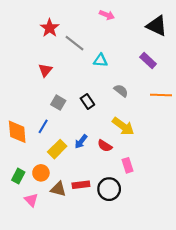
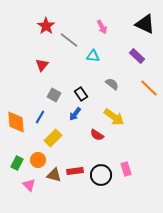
pink arrow: (107, 15) -> (102, 27), moved, turned 40
orange line: (161, 95) -> (149, 88), turned 42
blue arrow: (81, 141) -> (75, 114), moved
pink rectangle: (127, 165) -> (126, 169), moved

